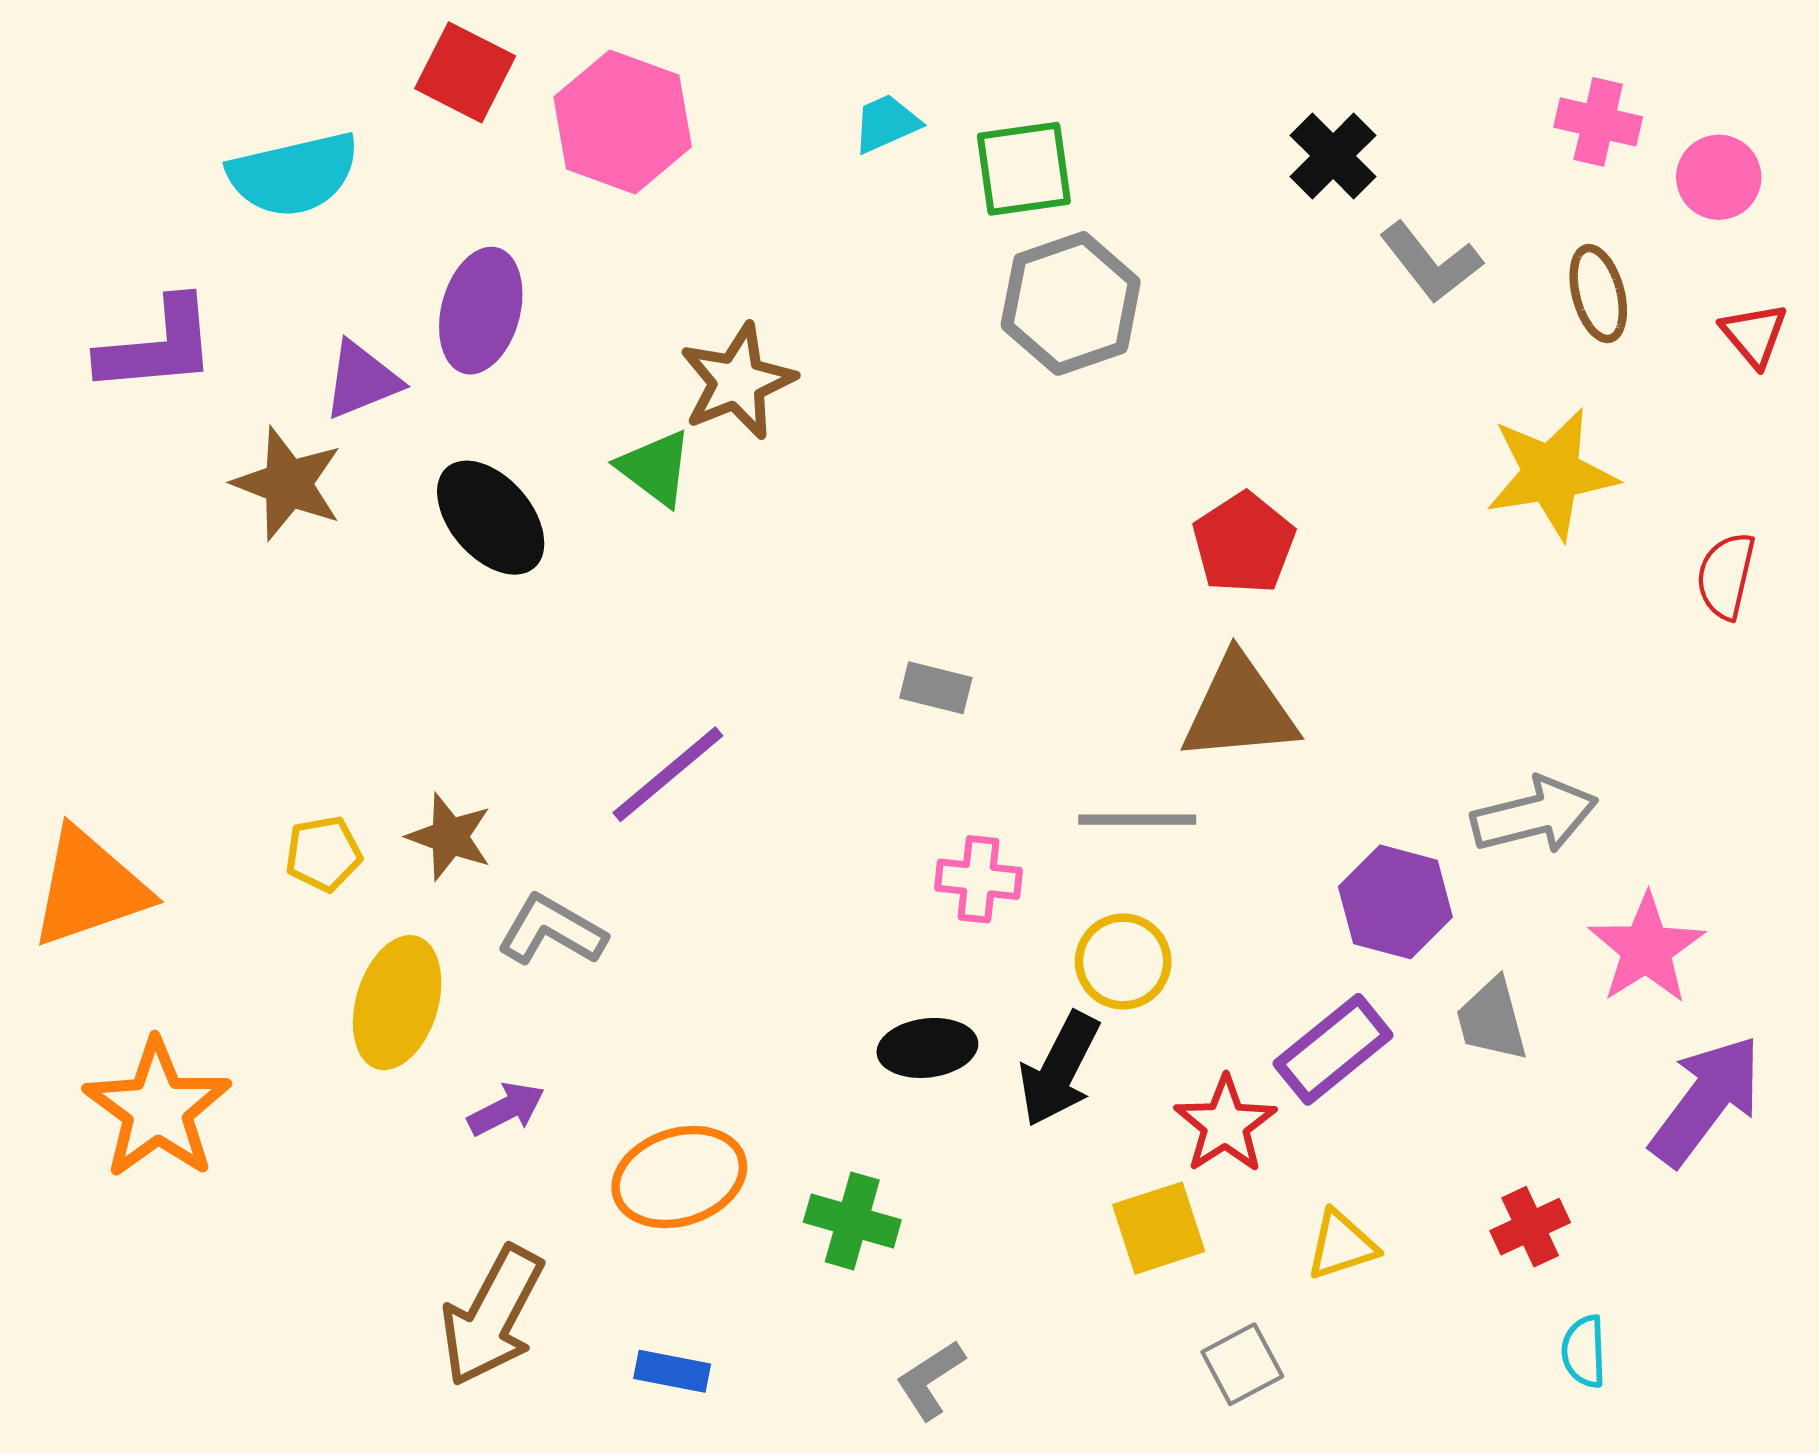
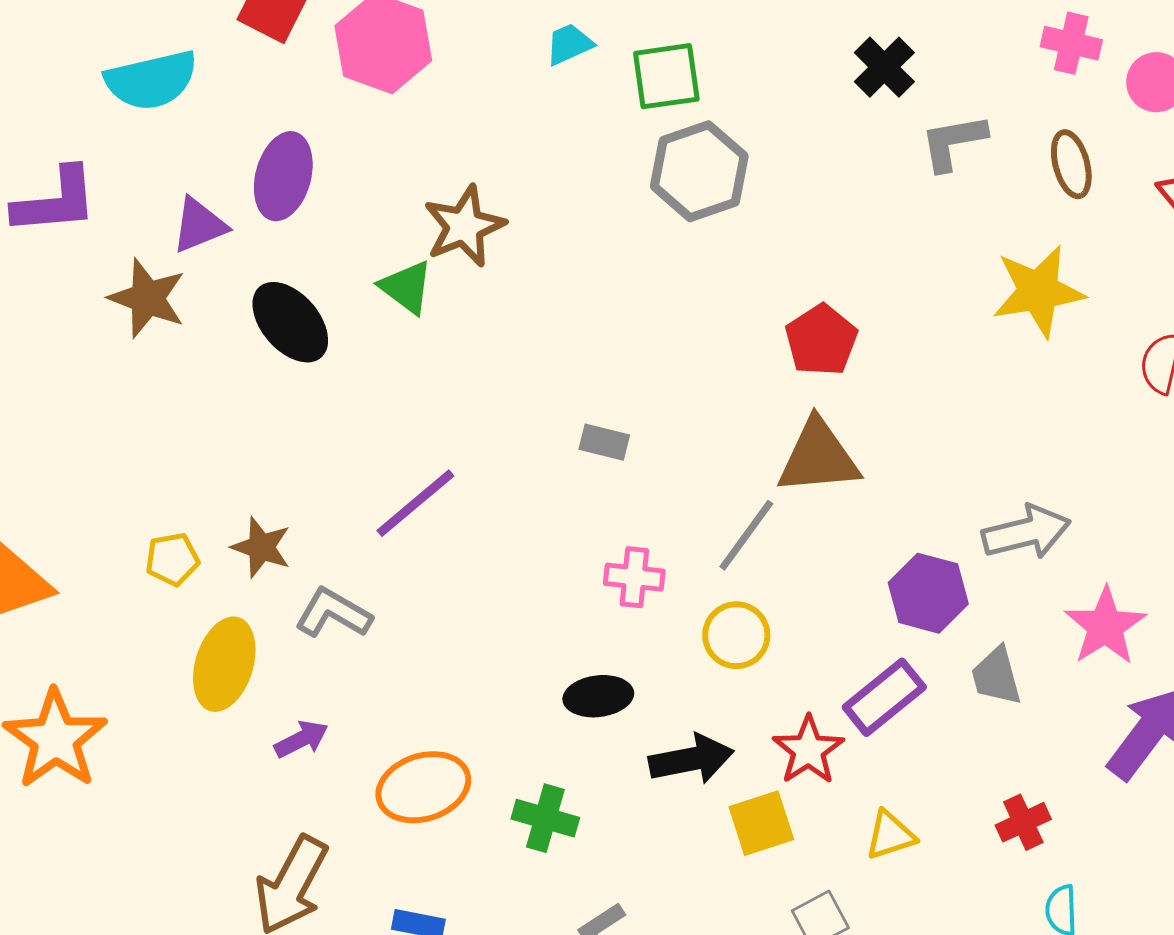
gray L-shape: (1431, 262) -> (953, 142), turned 118
gray line: (1137, 820) -> (746, 535), turned -54
black arrow: (1059, 1069) -> (691, 759), moved, turned -128

